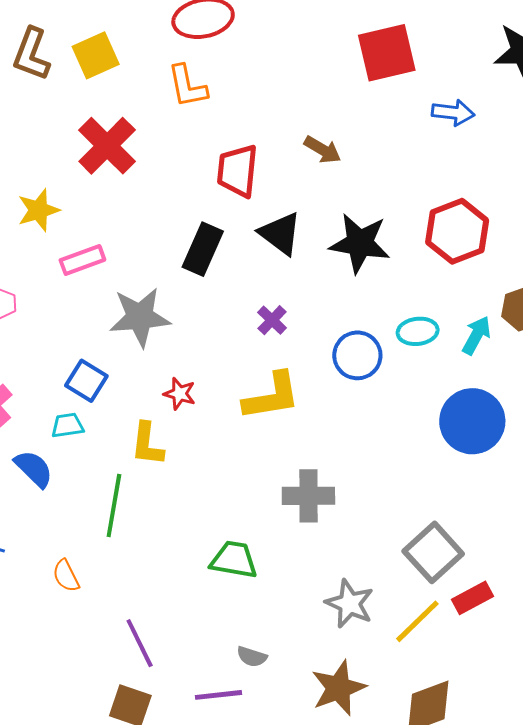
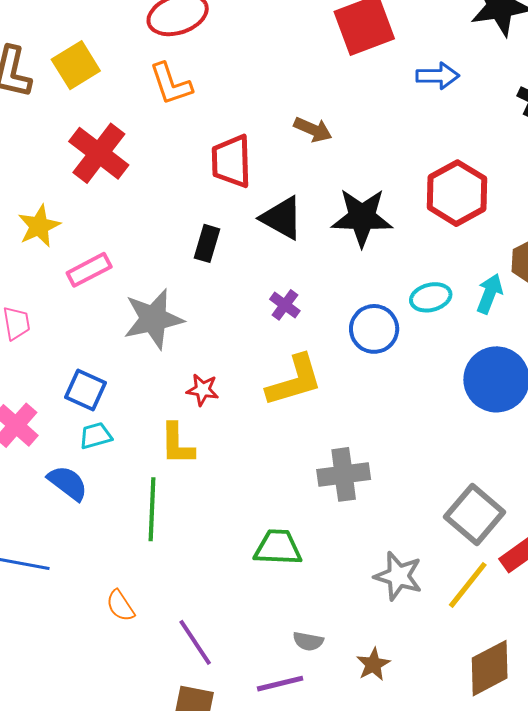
black rectangle: (203, 249) -> (207, 243), size x0.7
blue square: (86, 381) -> (86, 390), moved
orange semicircle: (66, 576) -> (120, 606), moved
brown star: (338, 688) -> (373, 664), moved, size x0.6

